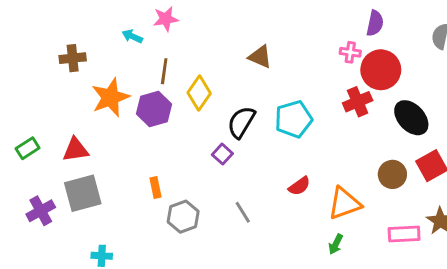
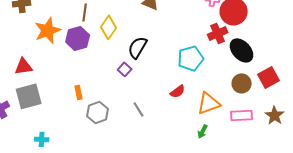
black ellipse: (411, 118) -> (242, 50), moved
cyan pentagon: (294, 119) -> (191, 58), moved
pink rectangle: (404, 234) -> (242, 115), moved

